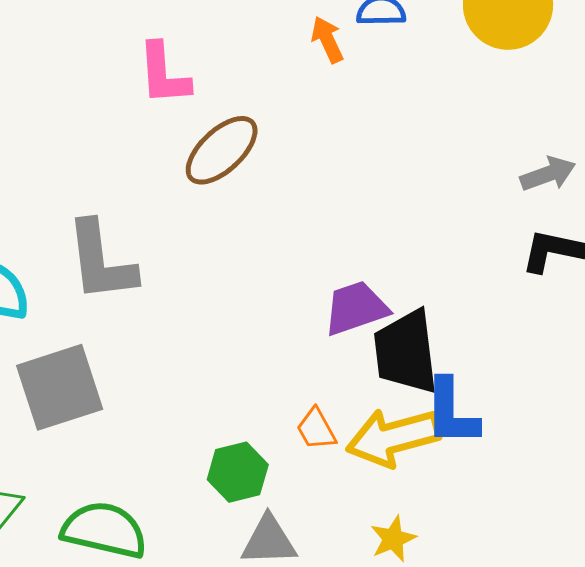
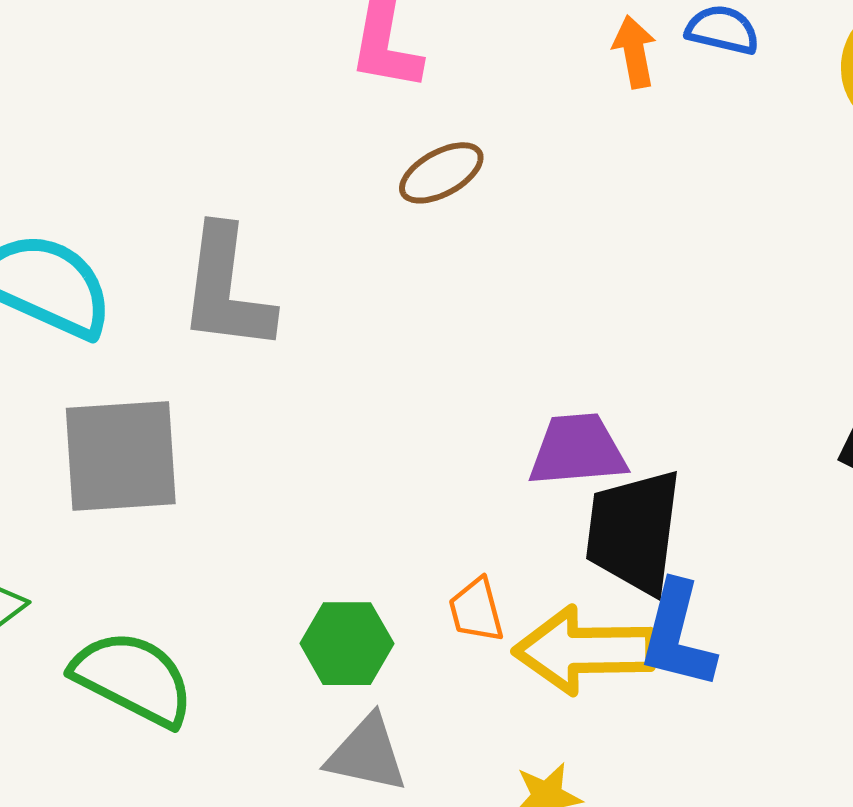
brown ellipse: (222, 150) -> (441, 173), size x0.7

